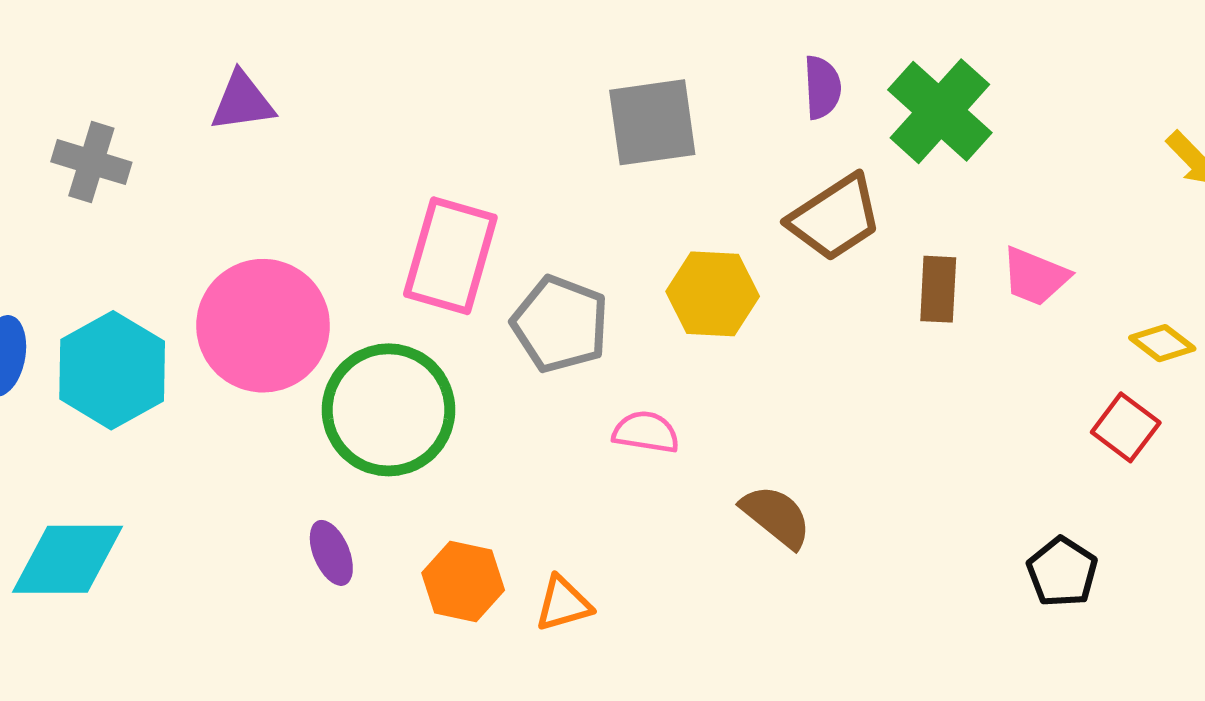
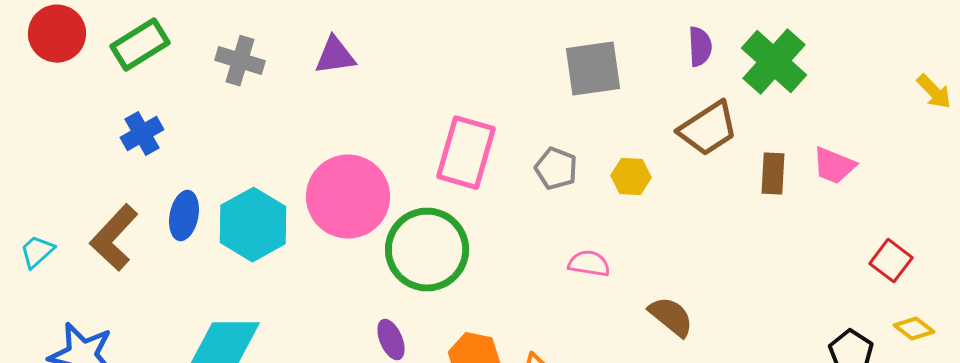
gray cross: (91, 162) -> (240, 61), moved
yellow hexagon: (713, 294) -> (631, 177), size x0.7
gray pentagon: (560, 324) -> (556, 169), moved, size x0.7
yellow diamond: (1162, 343) -> (914, 329), moved

